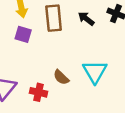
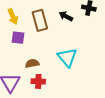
cyan triangle: (95, 72) -> (67, 57), moved
brown semicircle: (61, 77) -> (32, 63), moved, turned 136

